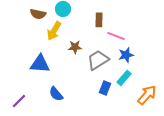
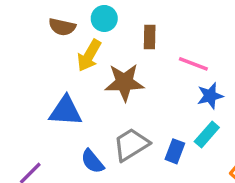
brown rectangle: (99, 20) -> (150, 37), moved
brown star: (75, 47) -> (124, 82), size x1.6
gray trapezoid: (98, 60) -> (131, 145), moved

